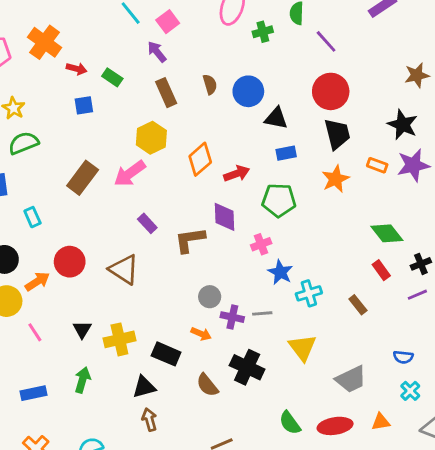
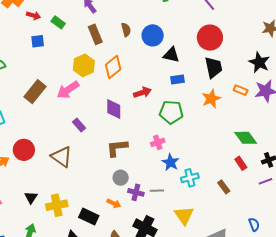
orange diamond: (200, 159) -> (113, 67), moved
purple diamond: (225, 217) -> (114, 109), moved
brown L-shape: (190, 240) -> (117, 148), moved
blue semicircle: (403, 357) -> (254, 224), turned -120

